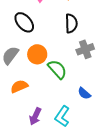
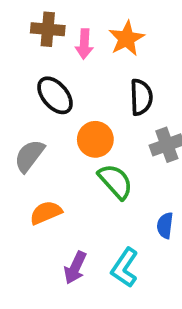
orange circle: (37, 54) -> (95, 139), moved
blue semicircle: (84, 93) -> (165, 225), turned 56

